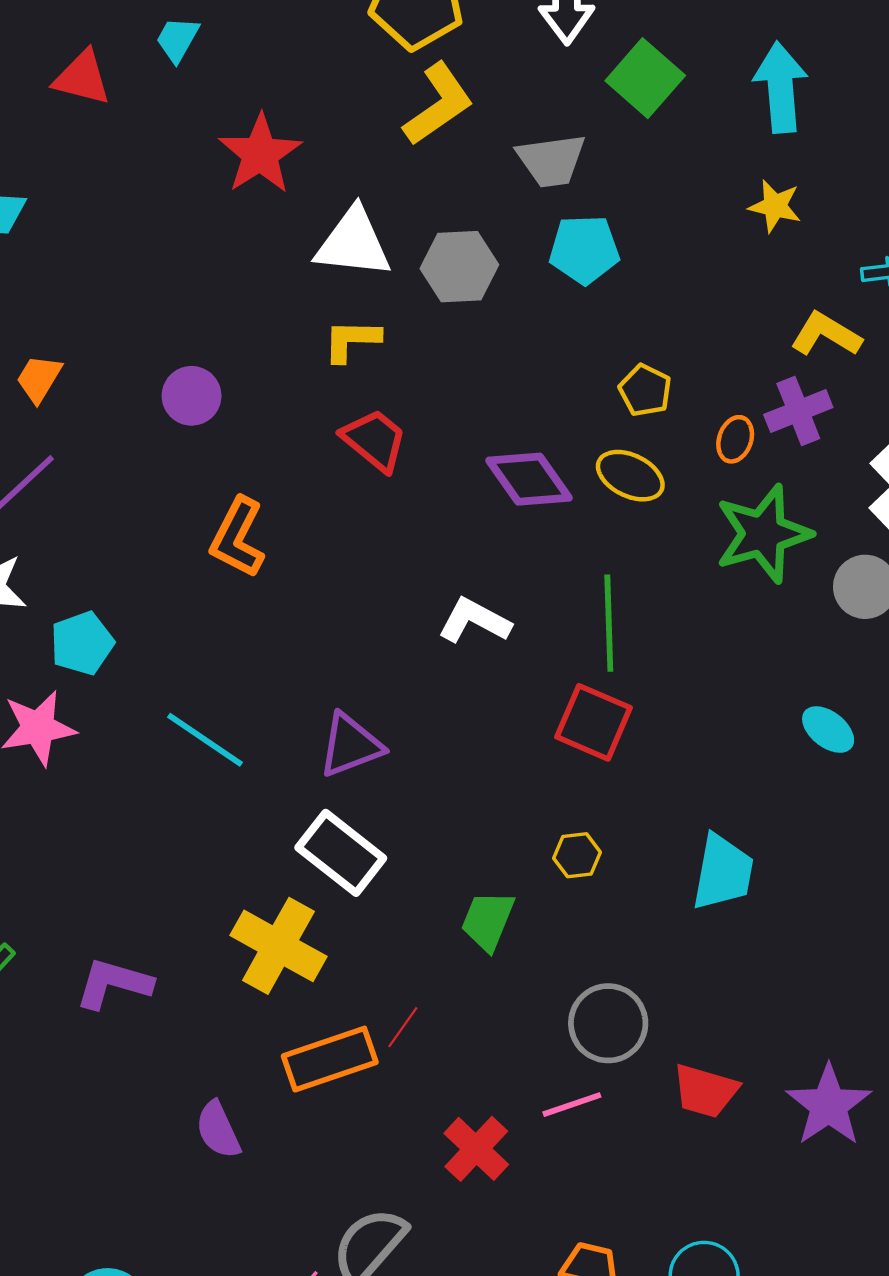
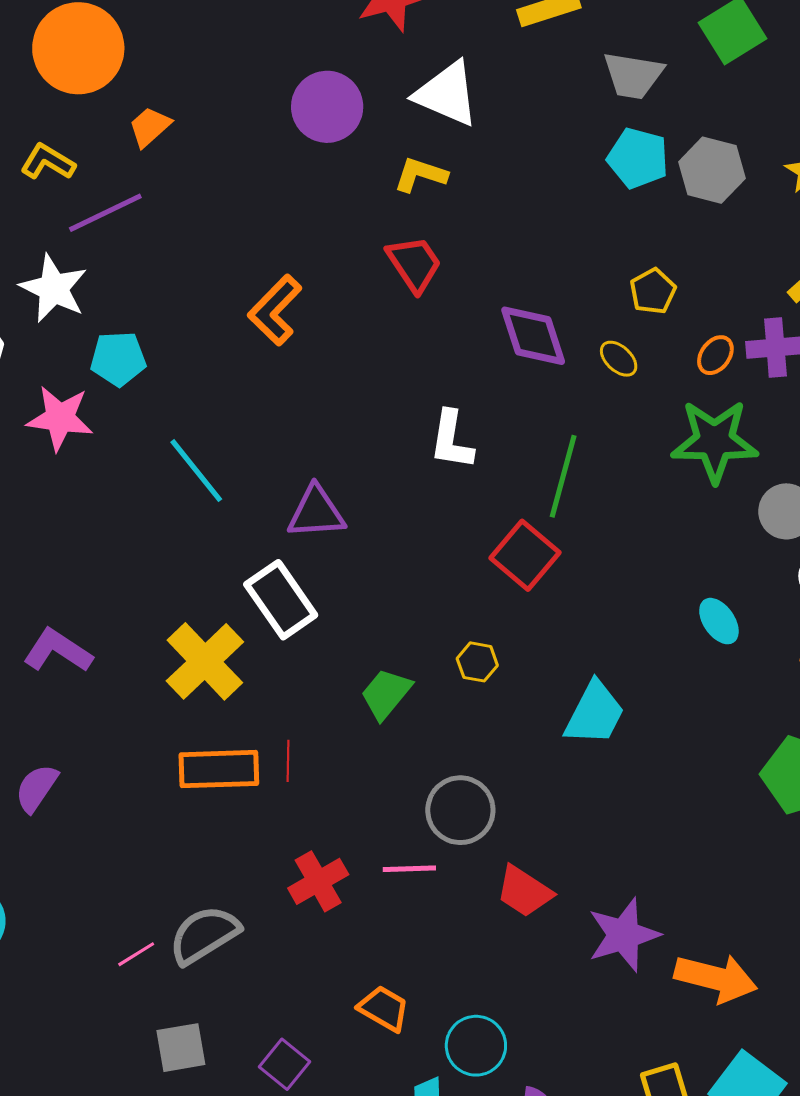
gray hexagon: (459, 267) -> (712, 170), moved
purple circle: (192, 396) -> (327, 107), moved, size x1.4
yellow ellipse: (630, 476) -> (619, 359), size x0.7
white L-shape: (474, 621) -> (451, 440), turned -126
red line: (403, 1027) -> (288, 761), turned -51
purple semicircle: (218, 1130) -> (36, 788), moved, turned 42

